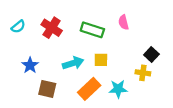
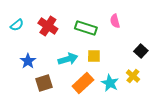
yellow cross: (143, 73) -> (133, 76), moved, turned 32
brown square: (47, 89) -> (44, 83), turned -30
cyan star: (118, 89) -> (110, 83), turned 30

